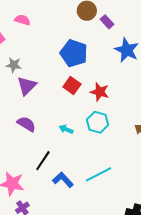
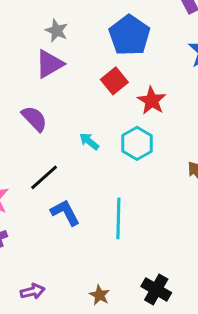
gray star: (14, 65) -> (57, 31), moved
cyan line: (99, 174) -> (118, 218), turned -76

